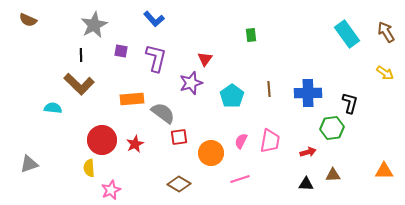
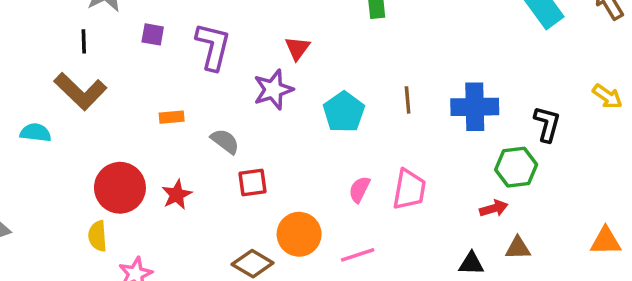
yellow arrow: (385, 73) -> (607, 96), moved
orange rectangle: (132, 99) -> (172, 117), size x0.6
gray semicircle: (163, 113) -> (225, 141), size x0.7
red arrow: (308, 152) -> (494, 208), moved
orange circle: (211, 153) -> (299, 234), moved

